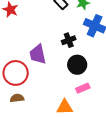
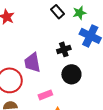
pink rectangle: (83, 88) -> (45, 95), moved

